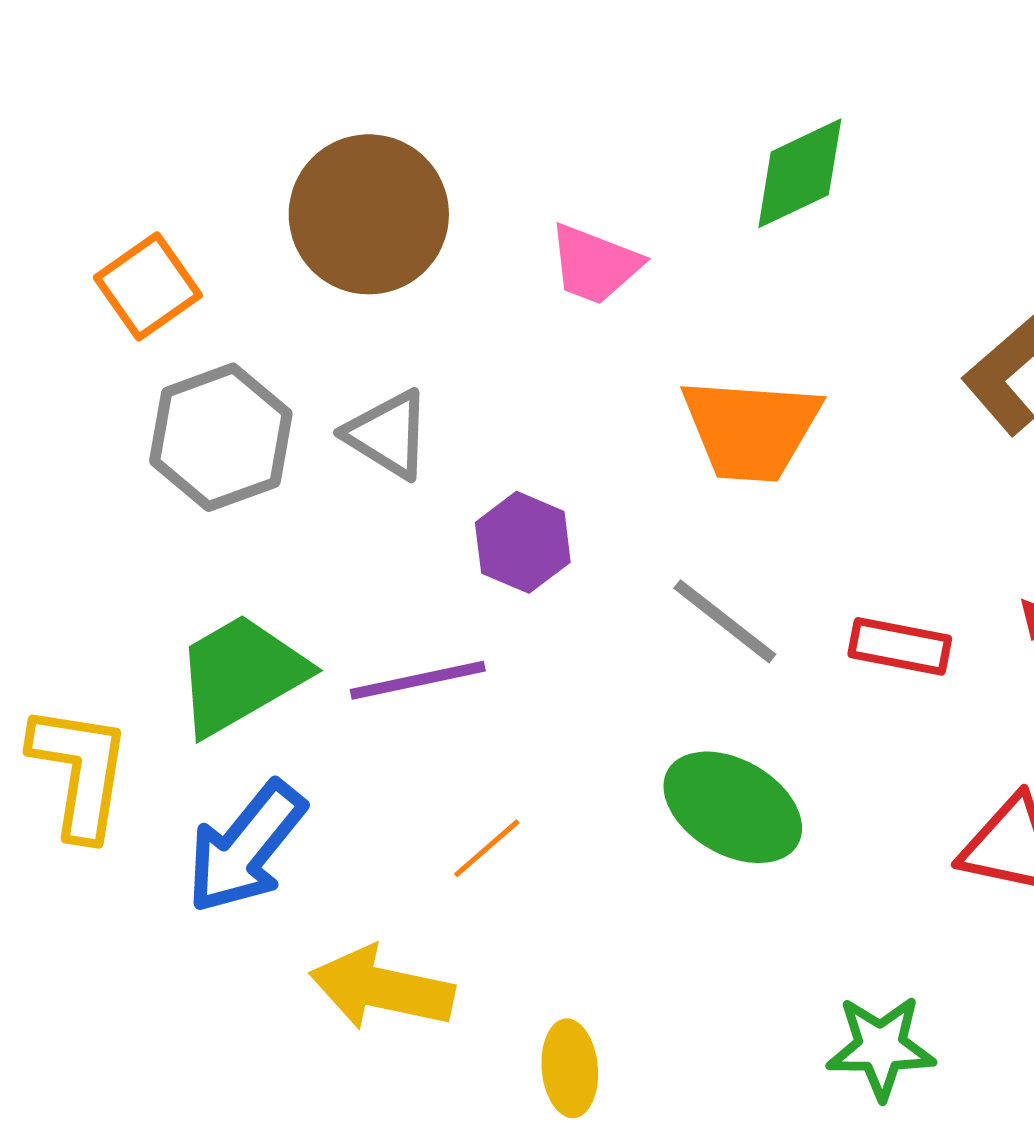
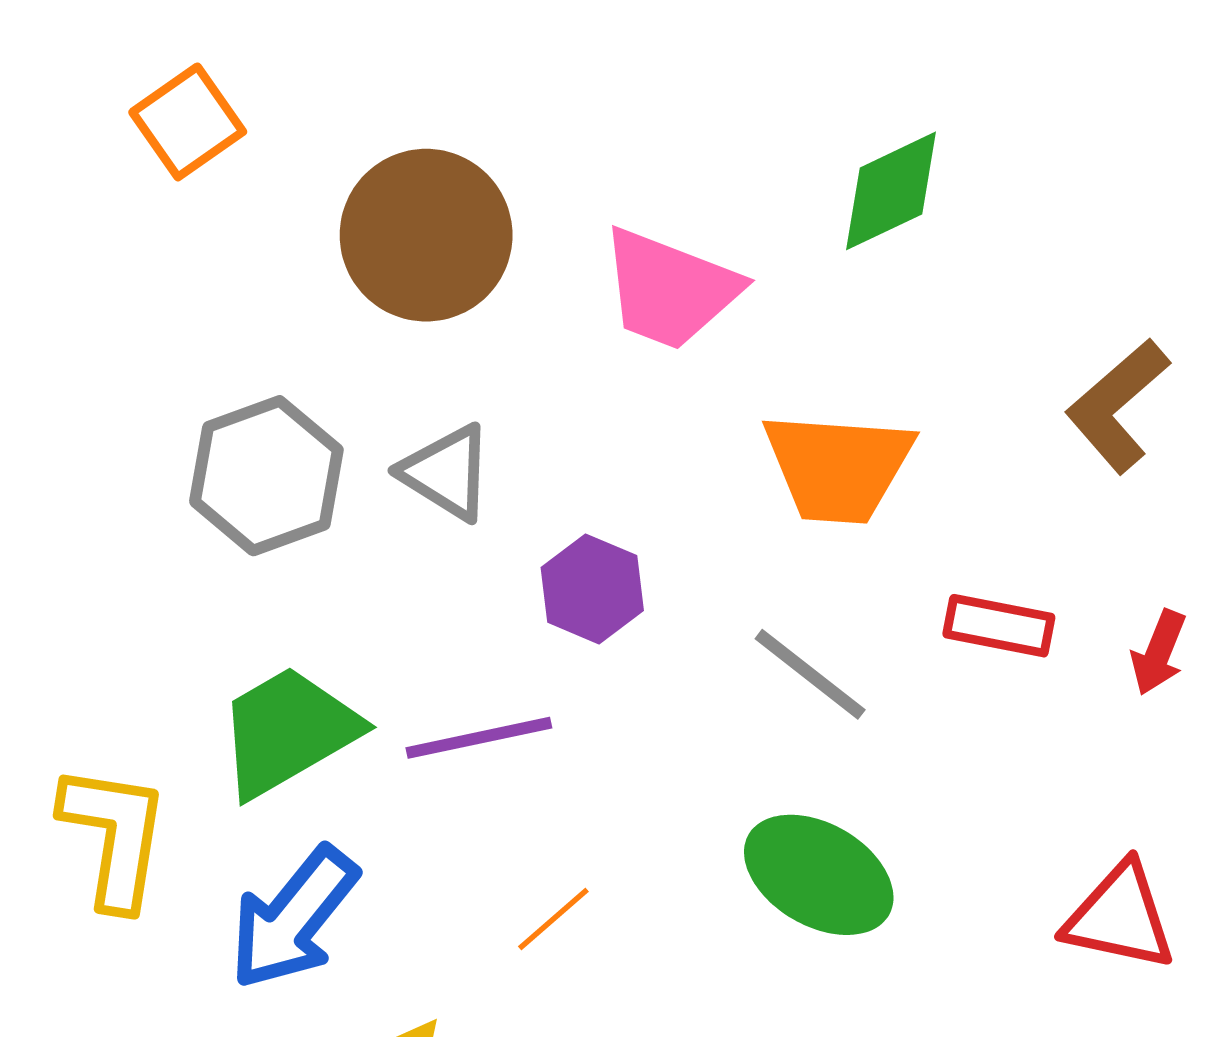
pink trapezoid: (595, 264) -> (670, 289), size x1.4
orange square: (148, 286) -> (188, 122), moved
red rectangle: (900, 646) -> (999, 626), moved

